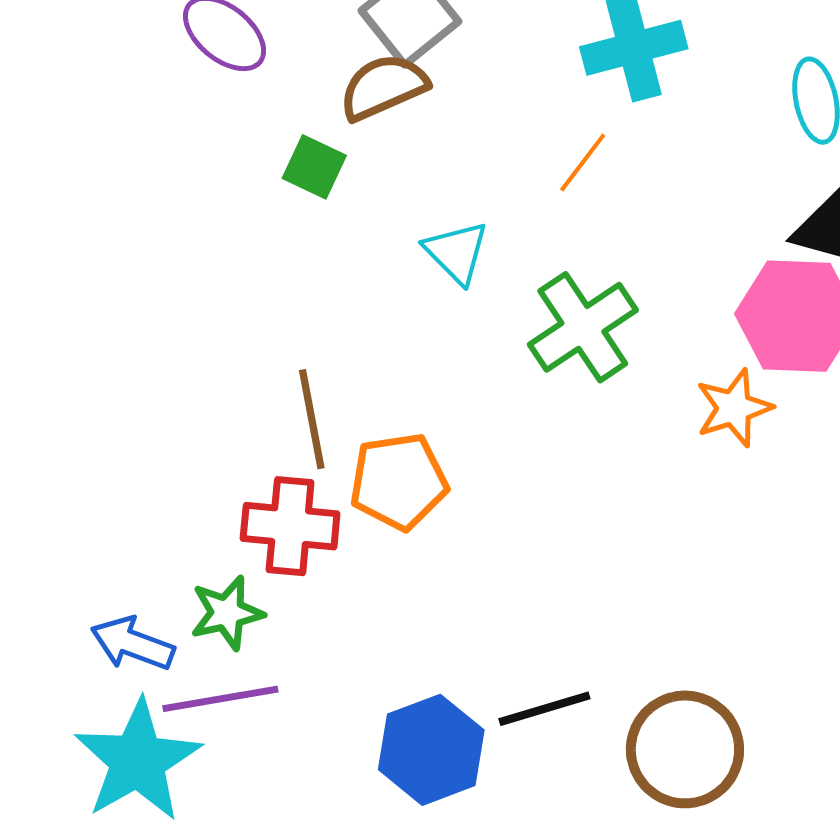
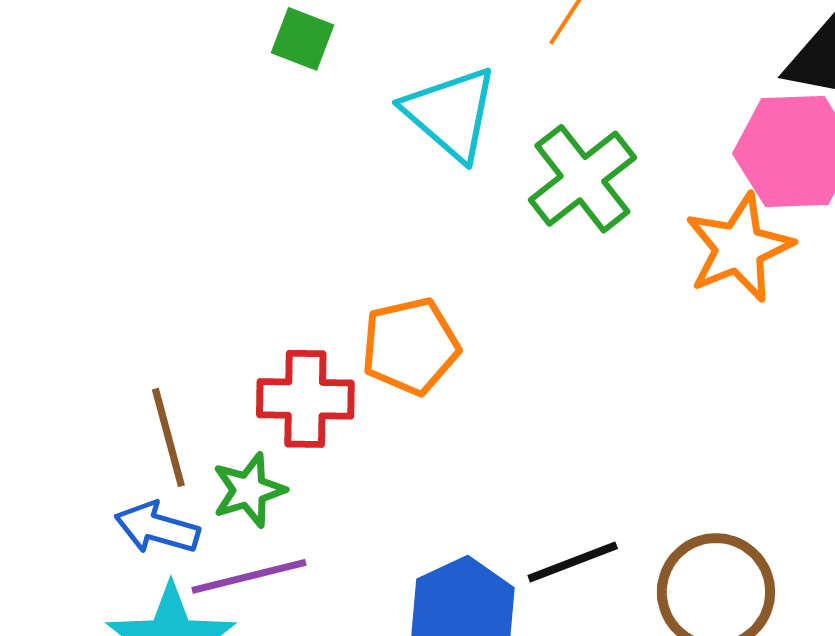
cyan triangle: (456, 252) -> (451, 113), size x1.5
orange star: (734, 408) -> (739, 248), size x1.4
brown line: (312, 419) -> (168, 437), moved

